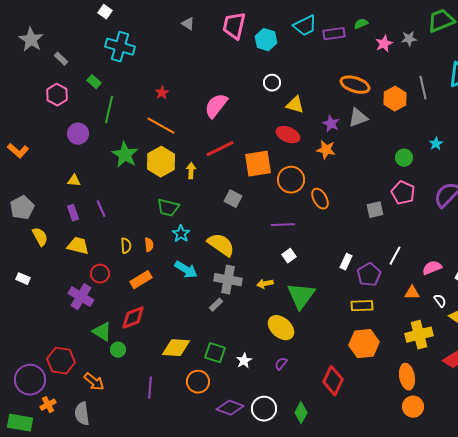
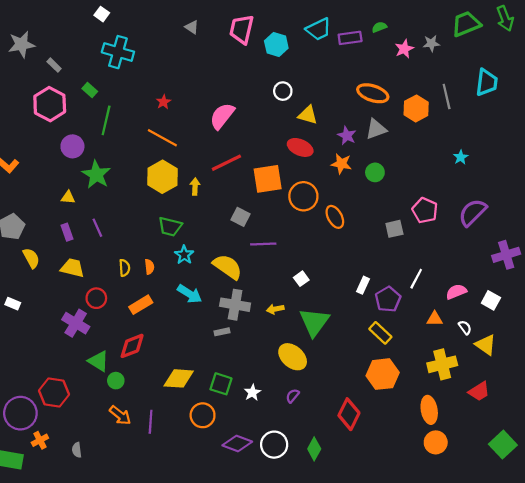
gray star: (31, 40) -> (21, 44), turned 30
pink hexagon: (57, 95) -> (50, 104), size x1.4
green star: (125, 155) -> (96, 175), moved
green circle: (404, 158) -> (375, 172), moved
purple line: (283, 225) -> (263, 244), moved
gray rectangle: (216, 305) -> (222, 332), turned 32
yellow rectangle: (362, 306) -> (380, 333), turned 45
orange arrow: (94, 382) -> (120, 415), moved
gray semicircle: (82, 414) -> (77, 450), size x0.6

